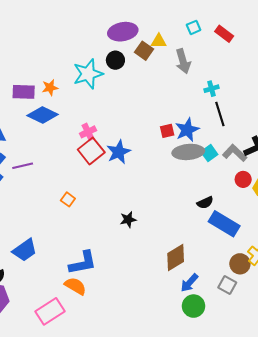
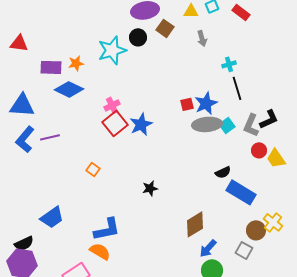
yellow triangle: (159, 41) -> (191, 11), moved
gray arrow: (183, 61) -> (202, 38), size x0.7
gray L-shape: (235, 153) -> (251, 125), turned -110

